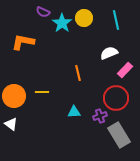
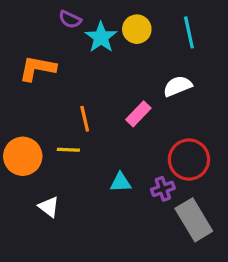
pink rectangle: (125, 70) -> (138, 114), moved
orange line: (78, 73) -> (85, 119), moved
white triangle: (11, 124) -> (49, 207), moved

